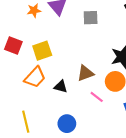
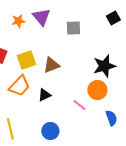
brown triangle: (85, 73) -> (51, 65), moved
black triangle: (61, 87) -> (44, 95), turned -40

